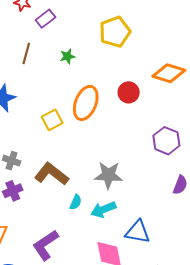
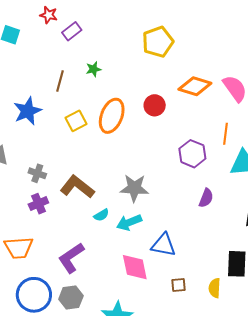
yellow pentagon: (115, 32) -> (158, 42), moved
brown line: (26, 53) -> (60, 81), moved
yellow square: (52, 120) -> (76, 121), moved
cyan semicircle: (76, 202) -> (101, 215), turned 35

